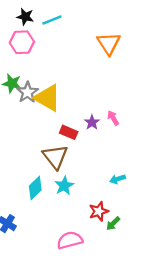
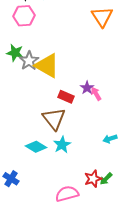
pink arrow: (113, 118) -> (96, 94), moved
cyan diamond: (35, 188) -> (36, 147), turned 75
red star: (99, 211) -> (93, 179), moved

